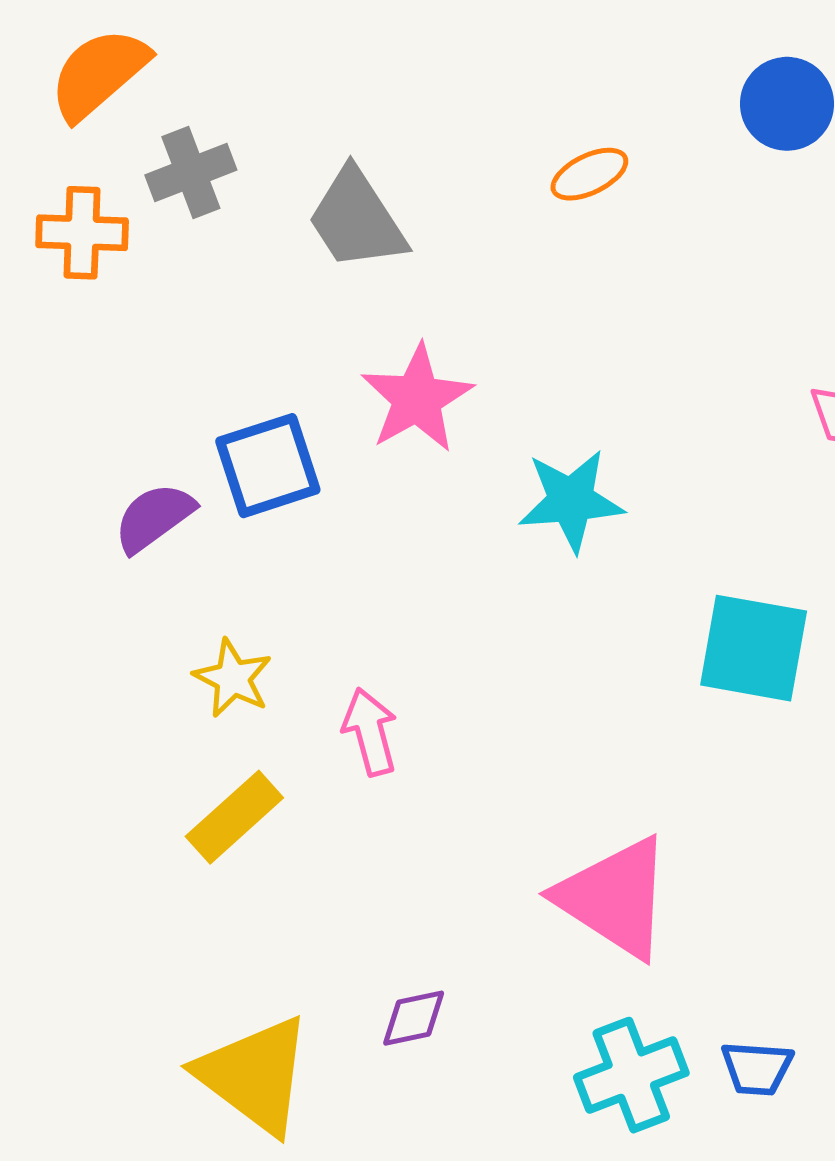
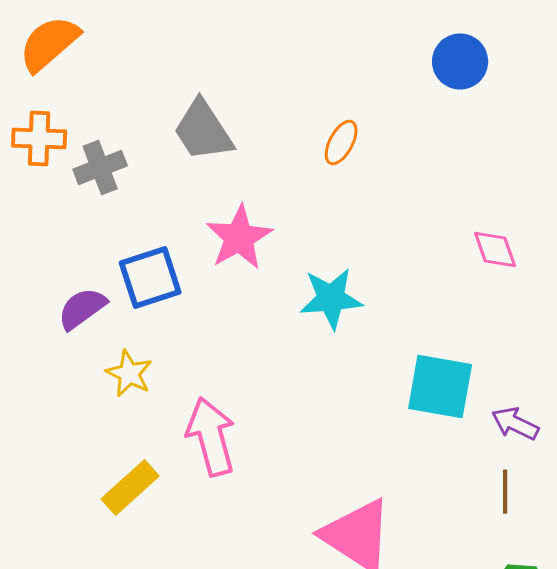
gray cross: (191, 172) -> (100, 168), moved
orange ellipse: (589, 174) -> (341, 142), moved, turned -36
yellow star: (233, 678) -> (129, 374), moved
pink arrow: (370, 732) -> (211, 436), size x1.5

